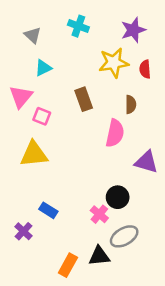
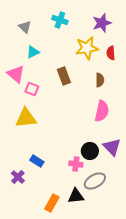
pink triangle: (21, 97) -> (16, 74), turned -30
pink semicircle: (115, 133) -> (102, 111), moved
purple triangle: (146, 162) -> (112, 147), moved, turned 30
pink cross: (99, 214) -> (76, 164), turned -32

